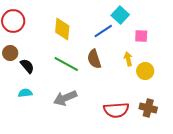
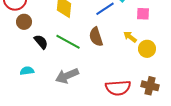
brown circle: (10, 53) -> (24, 22), moved
yellow arrow: (128, 59) -> (130, 37), turned -40
black semicircle: (27, 66) -> (41, 42), moved

